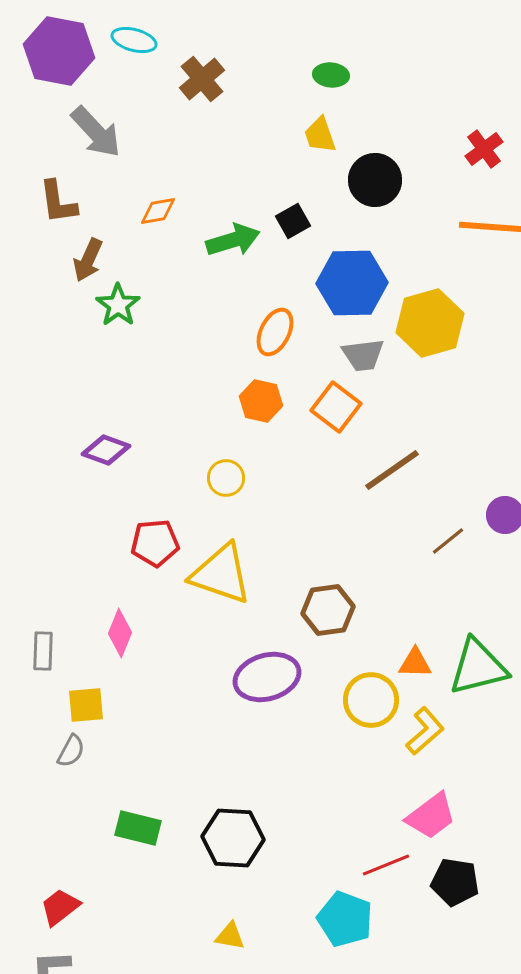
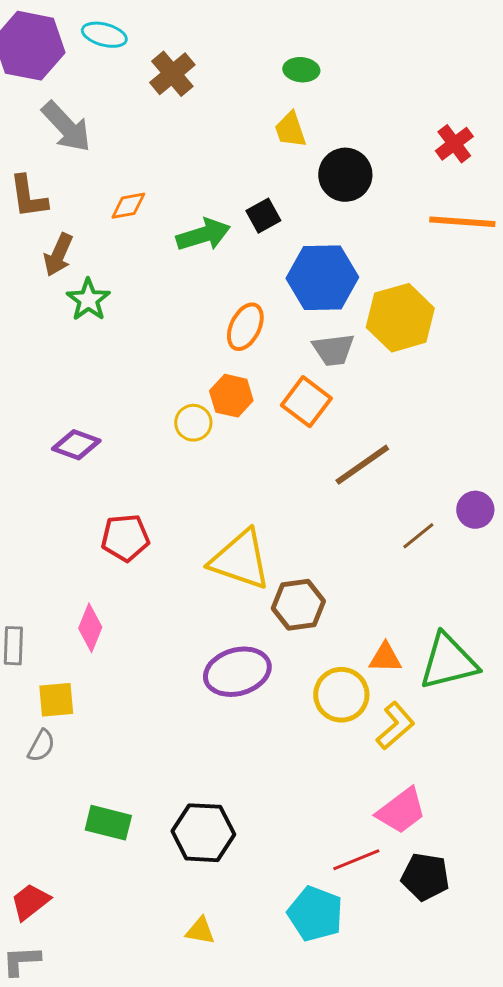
yellow circle: (226, 478) -> (193, 423), moved
yellow triangle: (221, 574) -> (240, 560), moved

